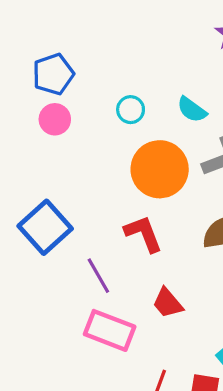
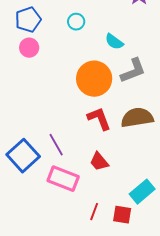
cyan circle: (131, 110) -> (76, 22), moved
blue square: (45, 227) -> (23, 156), moved
red L-shape: (143, 234) -> (99, 119), moved

